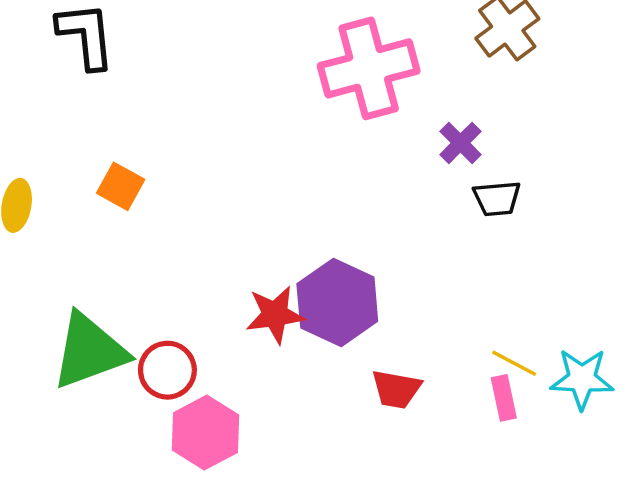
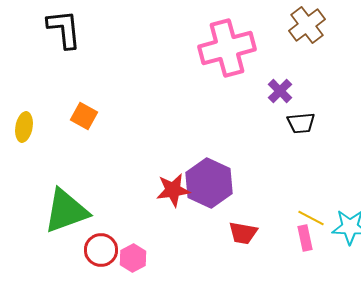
red circle: (167, 370) -> (101, 250), moved
pink hexagon: (206, 433) -> (133, 258), size x0.7

